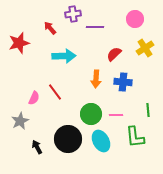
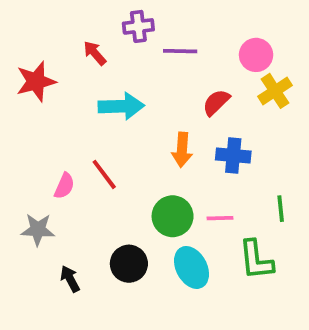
pink circle: (135, 19) -> (256, 55), moved
gray star: (20, 121) -> (38, 230), turned 30
black circle: (68, 139) -> (129, 264), size x0.7

